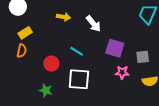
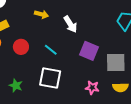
gray square: (143, 57) -> (116, 63), size x1.5
red circle: (51, 64) -> (21, 47), moved
pink star: (122, 72) -> (92, 88), moved

